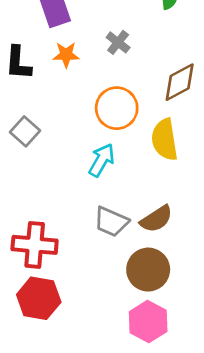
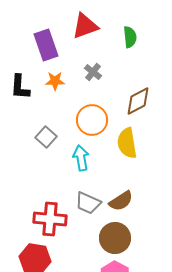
gray square: (25, 131) -> (46, 137), moved
cyan arrow: (102, 160) -> (81, 158), turned -40
red cross: (35, 245) -> (50, 219), moved

